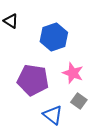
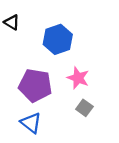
blue triangle: (53, 115) -> (31, 123), moved

